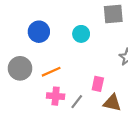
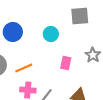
pink rectangle: (98, 84) -> (66, 63), moved

